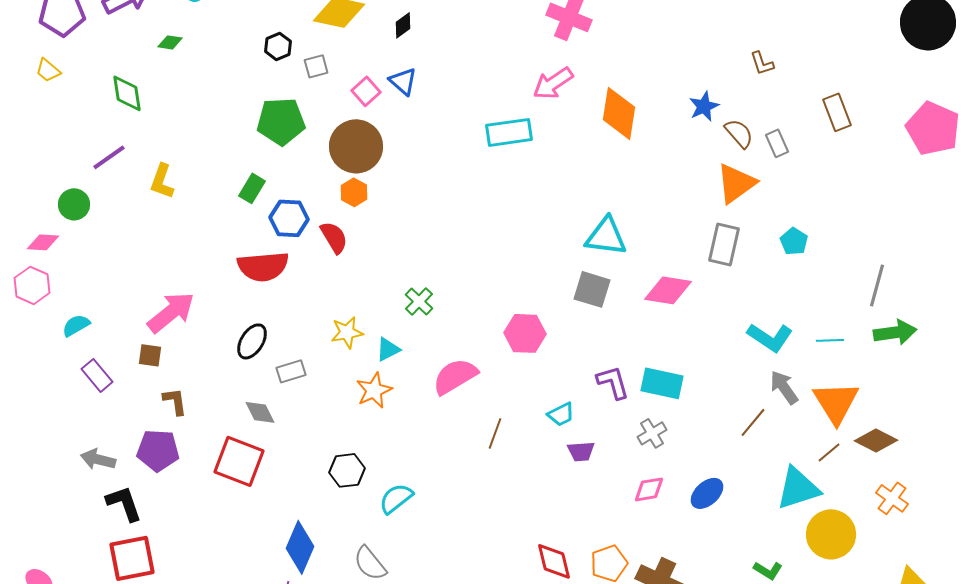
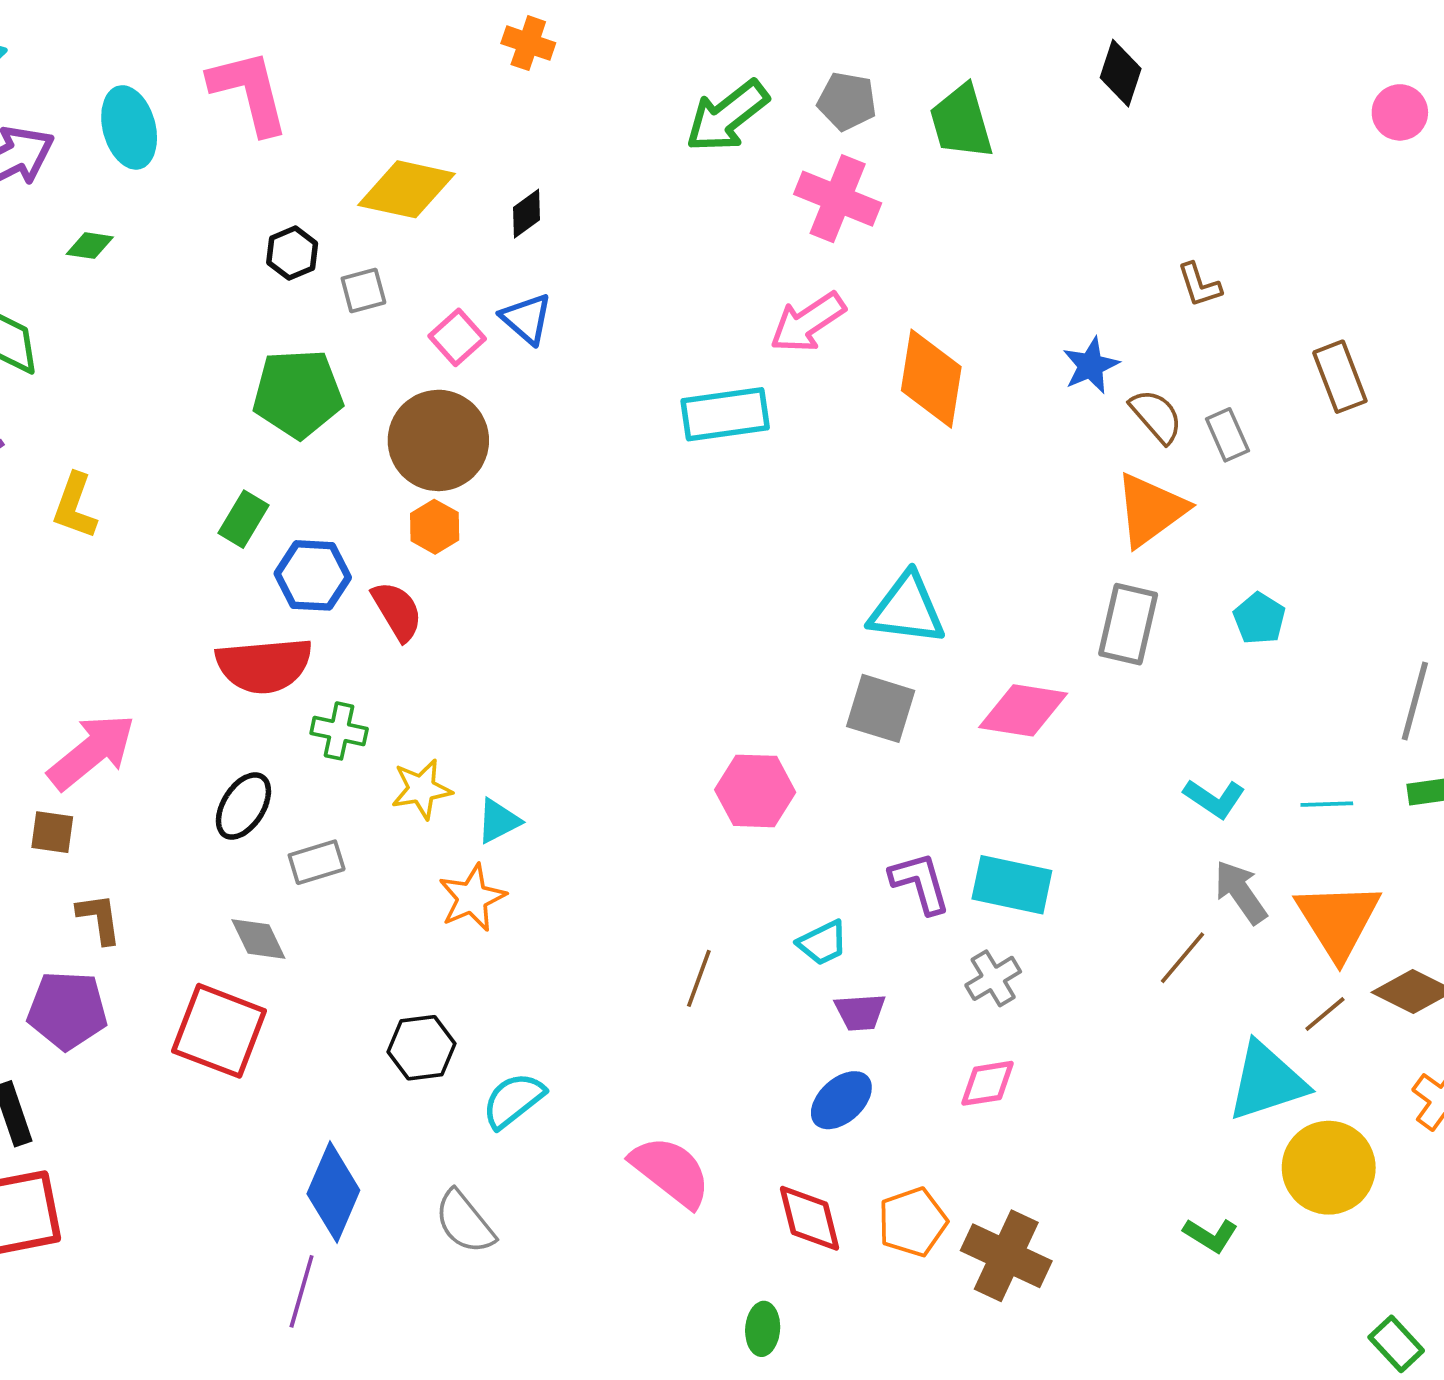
green cross: (419, 301) -> (339, 731), moved, turned -32
cyan L-shape: (770, 337) -> (1214, 798), size x0.7
pink semicircle: (455, 376) -> (671, 1171), moved, turned 69
blue ellipse: (707, 493) -> (841, 1100), moved

